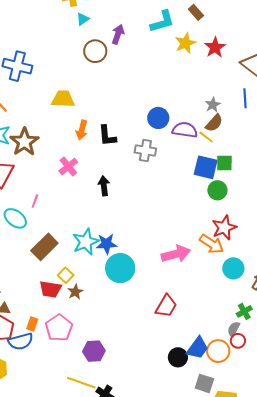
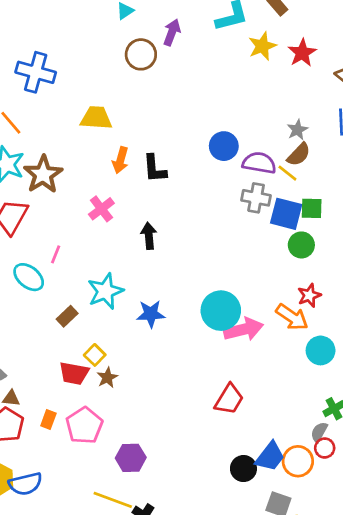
gray cross: (145, 150) -> (256, 198), moved
red star: (224, 228) -> (309, 295), size x0.7
cyan star: (86, 242) -> (105, 291), moved
brown rectangle: (44, 247) -> (67, 316), size x0.6
cyan circle: (120, 268) -> (221, 311), moved
blue semicircle: (21, 341) -> (25, 484), moved

